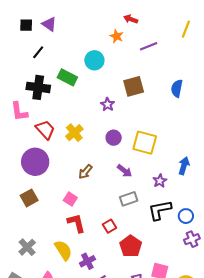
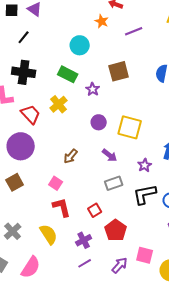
green rectangle: (67, 77) -> (68, 74), moved
yellow cross: (74, 133) -> (59, 104), moved
purple cross: (87, 261) -> (84, 240), moved

